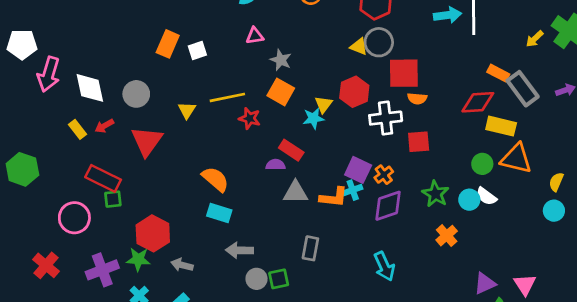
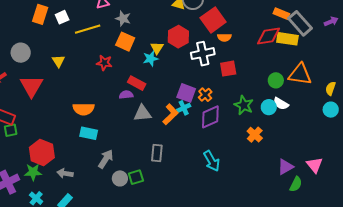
red square: (404, 73) -> (213, 20), turned -30
yellow line: (227, 97) -> (88, 29), moved
yellow rectangle: (501, 126) -> (287, 39), moved
orange semicircle: (215, 179) -> (84, 109), turned 145
orange L-shape: (334, 197) -> (170, 114), turned -45
gray arrow: (239, 250) -> (106, 159), turned 126

